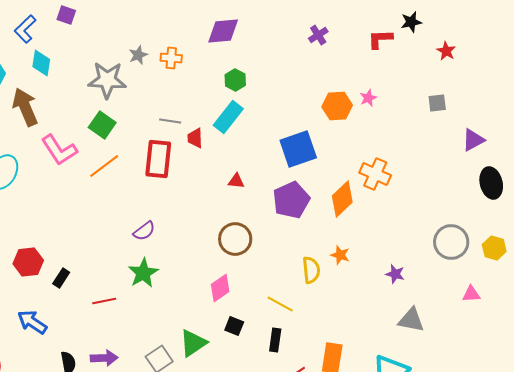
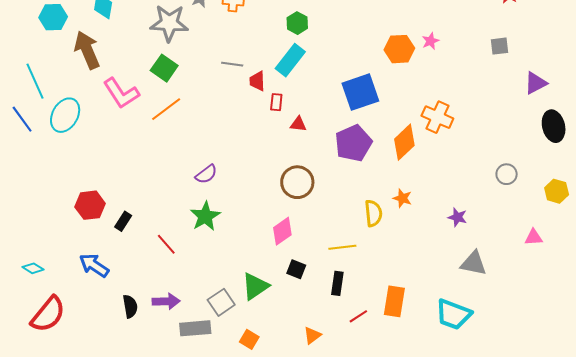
red rectangle: (158, 159) -> (276, 102), moved, size x0.5
gray circle: (451, 242) -> (507, 174), moved, size x0.6
red line: (104, 301) -> (166, 244), turned 60
yellow line: (280, 304) -> (342, 247), turned -36

